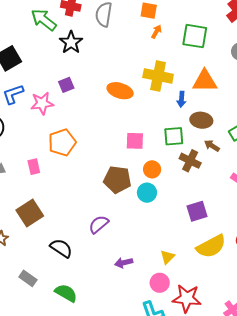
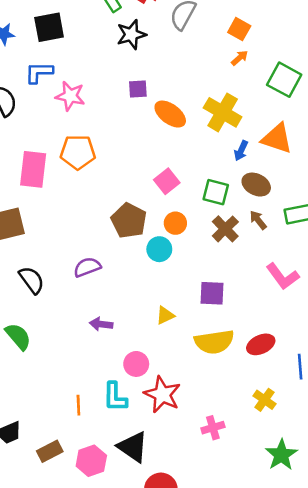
purple square: (66, 85) -> (138, 89), moved
pink square: (135, 141) -> (167, 181), turned 30
pink rectangle: (34, 167) -> (33, 169), size x1.8
yellow triangle: (167, 257) -> (165, 315), moved

